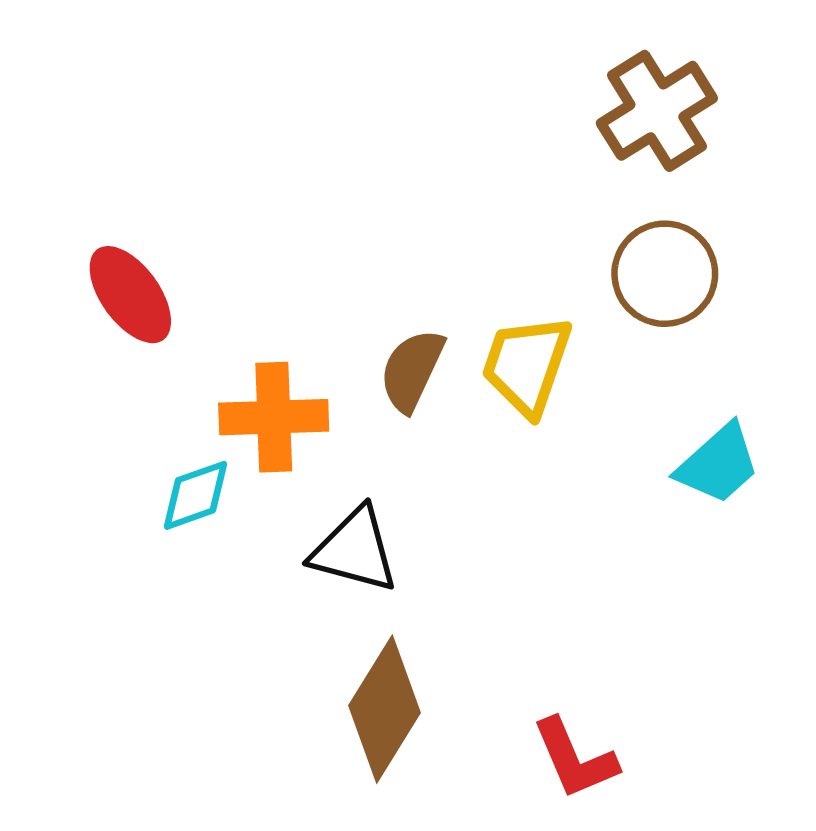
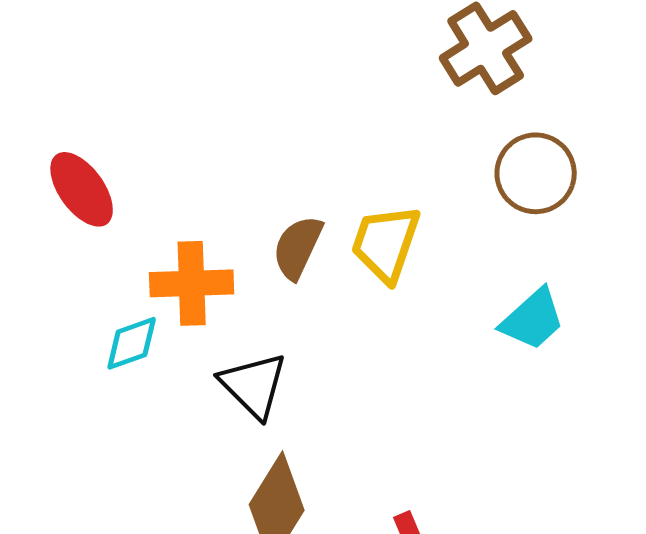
brown circle: (665, 274) -> (536, 173), moved
black triangle: (355, 550) -> (254, 385), turned 30

